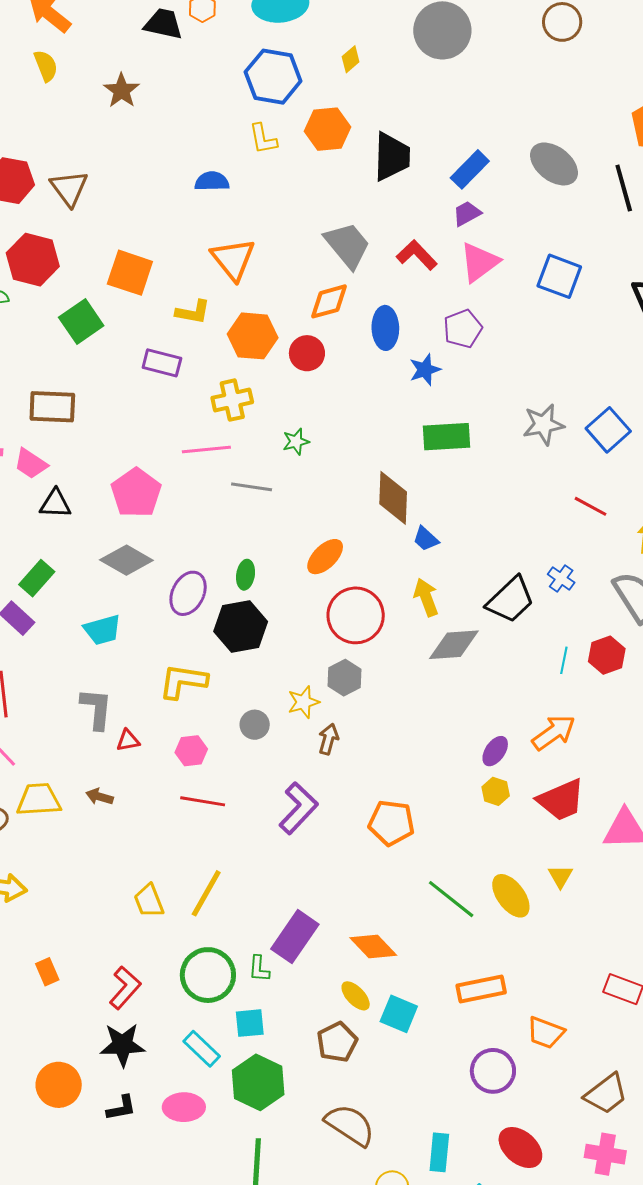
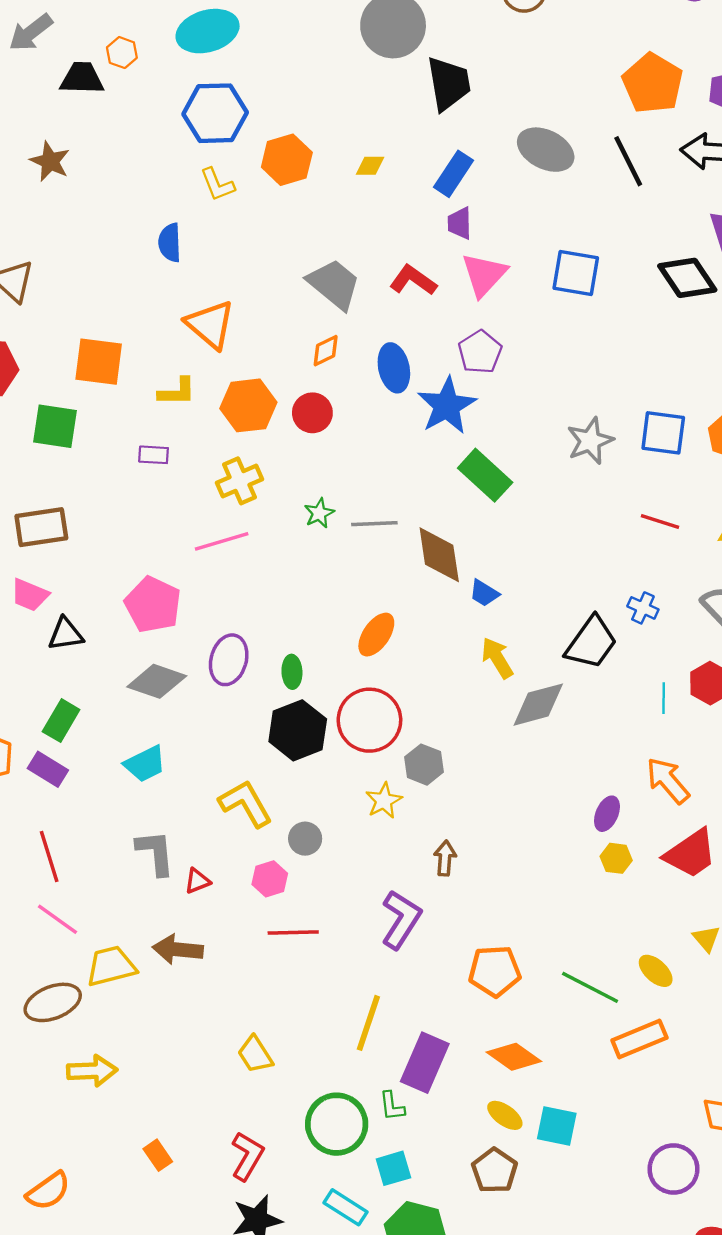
yellow diamond: (351, 59) -> (370, 166), moved, turned 52
black trapezoid: (392, 157) -> (449, 84), moved
blue semicircle: (212, 181) -> (170, 243), turned -80
purple trapezoid: (467, 213) -> (460, 223), turned -52
orange diamond: (329, 301) -> (326, 351), size x0.7
green square: (81, 321) -> (55, 426), turned -36
purple rectangle: (162, 363) -> (154, 455), size x0.7
blue star: (425, 370) -> (447, 406), size x1.6
blue square: (608, 430) -> (663, 433), turned -30
green rectangle: (446, 437) -> (485, 475), turned 57
gray line: (252, 487) -> (374, 524), moved
purple ellipse: (188, 593) -> (229, 660), moved
red circle: (356, 615) -> (369, 720), moved
yellow L-shape: (183, 681) -> (246, 804), turned 63
gray circle: (255, 725) -> (305, 839), moved
orange arrow: (554, 733) -> (668, 781), turned -84
brown arrow: (328, 739) -> (445, 858), moved
brown arrow: (99, 797) -> (178, 950), size x1.6
orange pentagon: (391, 823) -> (495, 971), moved
yellow line: (206, 893) -> (368, 1023), moved
yellow ellipse: (511, 896) -> (656, 971), size x0.7
orange rectangle: (481, 989) -> (639, 1039), moved

